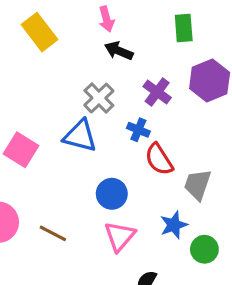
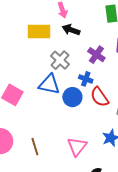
yellow rectangle: (39, 32) -> (39, 32), moved, turned -50
blue circle: (112, 194) -> (72, 97), moved
brown line: (53, 233) -> (35, 147), turned 48

